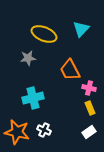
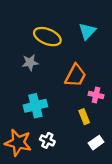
orange trapezoid: (70, 70) -> (75, 76), turned -125
yellow rectangle: (90, 108) -> (84, 117), moved

